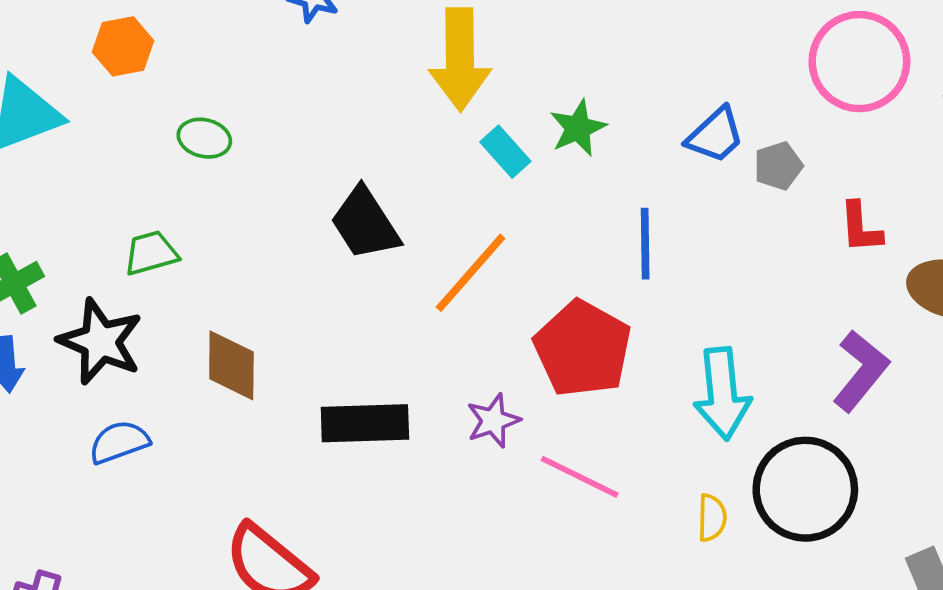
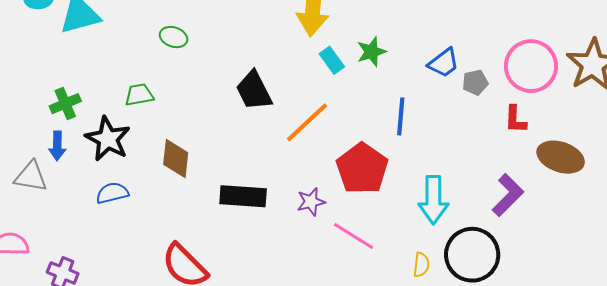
pink circle: (859, 62) -> (531, 66), moved

